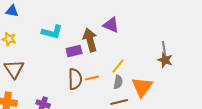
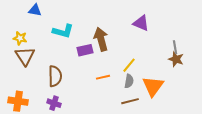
blue triangle: (12, 11) -> (35, 10), moved
purple triangle: (111, 25) -> (141, 23), moved
brown triangle: (14, 69) -> (25, 56), moved
brown semicircle: (75, 79) -> (55, 76), moved

